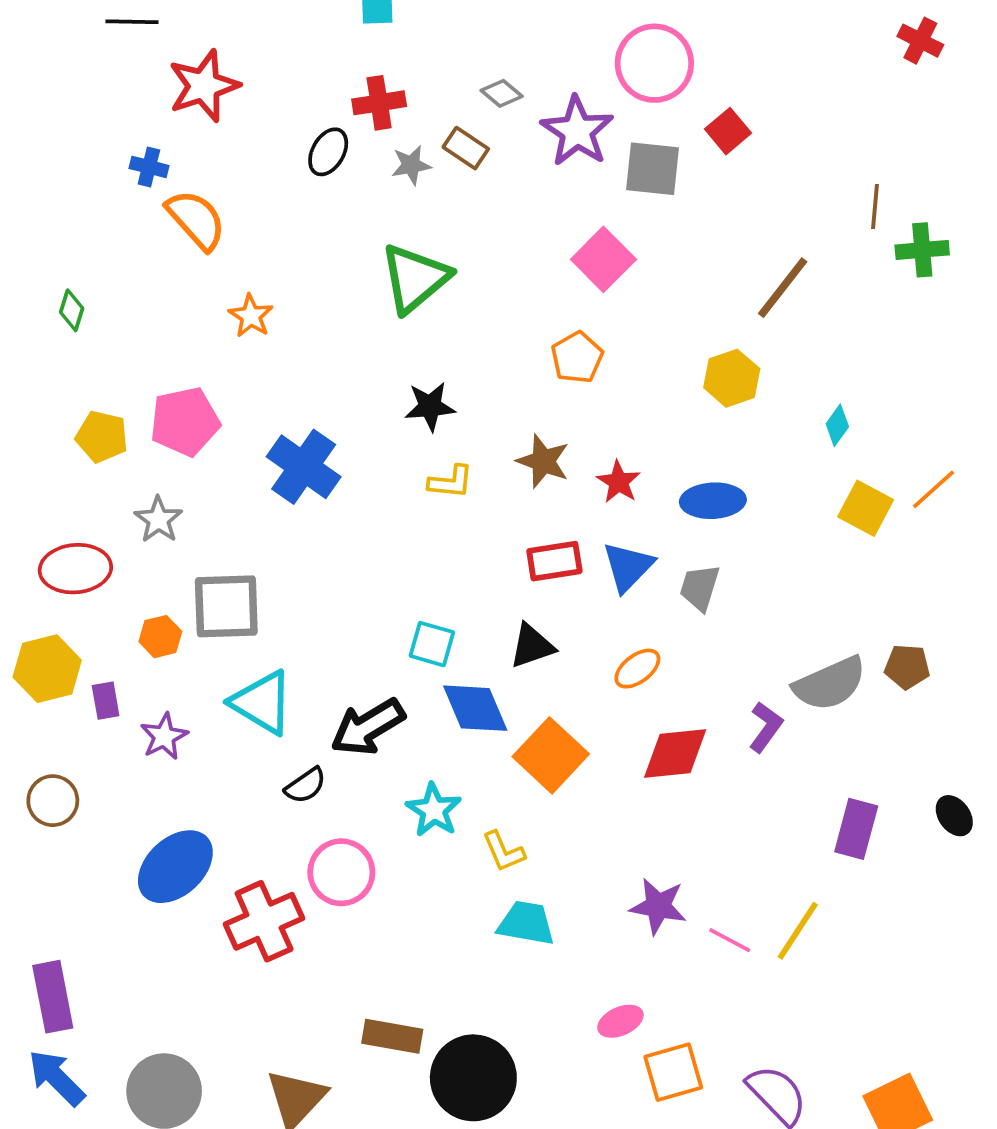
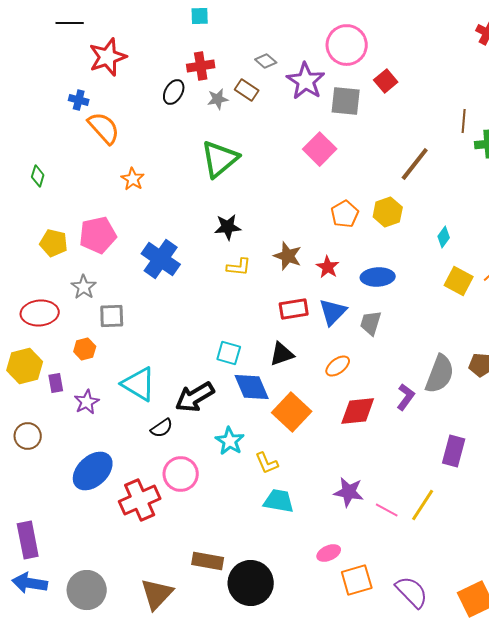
orange pentagon: (577, 357) -> (345, 214), moved
gray square: (226, 606) -> (112, 316), moved, size x0.7
gray semicircle: (830, 684) -> (440, 374), turned -45
blue arrow: (57, 1078) -> (30, 583), turned -36

